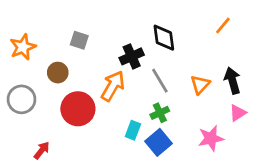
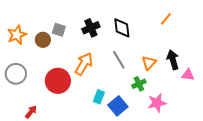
black cross: (132, 56) -> (91, 28), moved
brown circle: (58, 73) -> (43, 40), moved
green cross: (160, 113) -> (139, 84), moved
pink triangle: (238, 113) -> (188, 75), moved, turned 40

